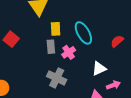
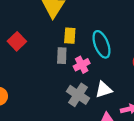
white triangle: (99, 69) -> (104, 90), moved
gray cross: (57, 78) -> (78, 95), moved

